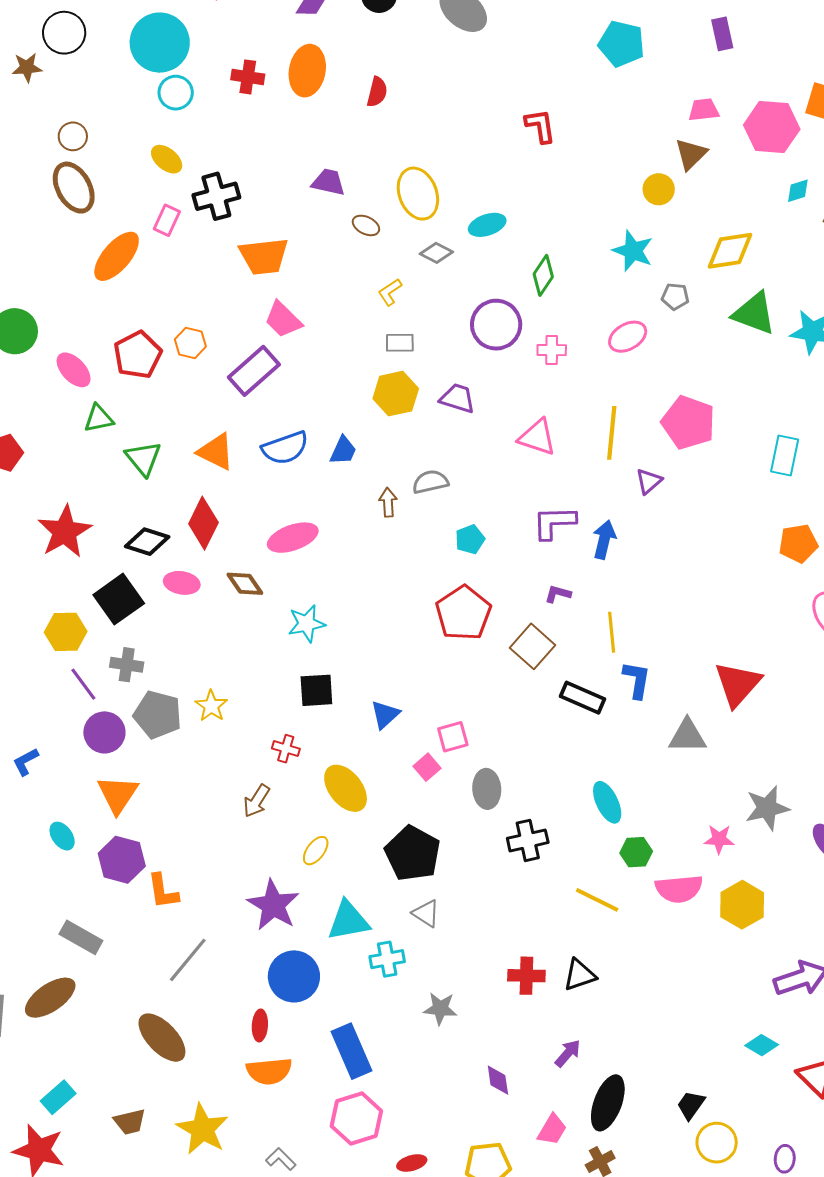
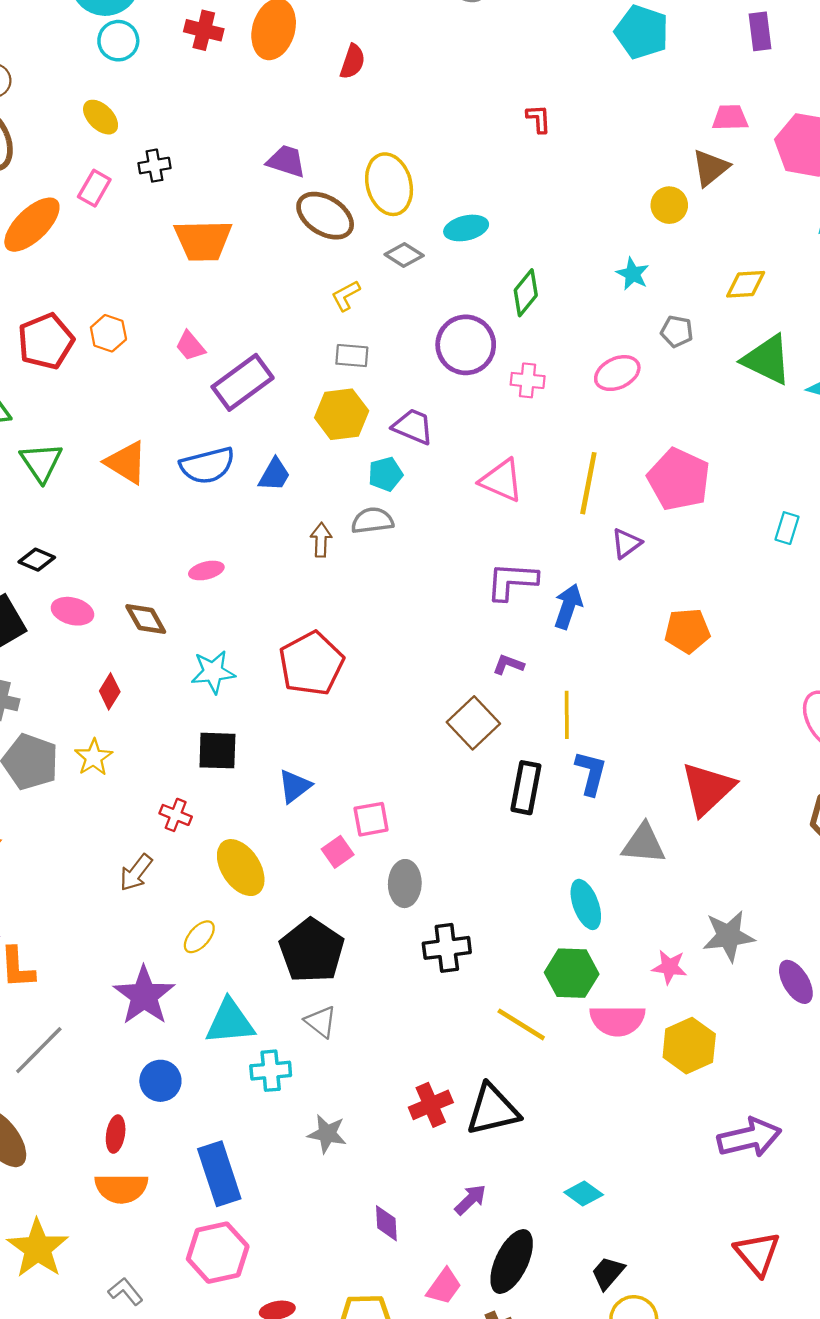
red L-shape: (540, 126) -> (539, 119), size x0.7
black cross: (216, 196) -> (154, 166), size x0.6
brown ellipse: (366, 225) -> (325, 216), size x1.8
cyan star: (633, 251) -> (633, 274), size x0.7
yellow diamond: (730, 251) -> (746, 284), size x0.7
pink trapezoid: (283, 320) -> (190, 346), moved, size x0.7
purple rectangle: (254, 371) -> (243, 382), moved
cyan rectangle: (785, 455) -> (787, 528), size x0.7
red diamond: (203, 523) -> (110, 691), moved, size x0.6
pink ellipse: (293, 538) -> (206, 570), size x0.6
cyan pentagon: (470, 539) -> (385, 474), moved
black diamond: (147, 542) -> (37, 560), size x0.7
orange pentagon: (798, 543) -> (687, 631), moved
red pentagon: (463, 613) -> (311, 664), moved
black rectangle: (582, 698) -> (526, 788), turned 72
cyan ellipse: (607, 802) -> (586, 904), moved
green hexagon: (636, 852) -> (572, 973), size x1.4
black triangle: (580, 975) -> (493, 1110), size x1.4
blue circle: (294, 976) -> (160, 1081), size x0.7
red cross: (526, 976) -> (431, 1105), turned -30
cyan diamond: (762, 1045) -> (584, 1194), moved

